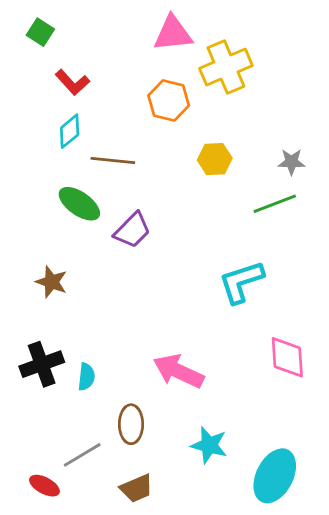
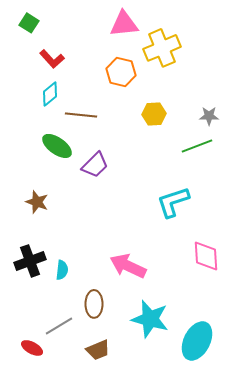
cyan star: (209, 445) -> (150, 319), size x1.4

